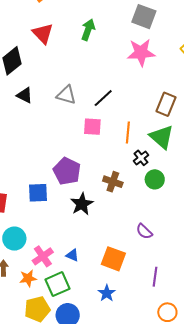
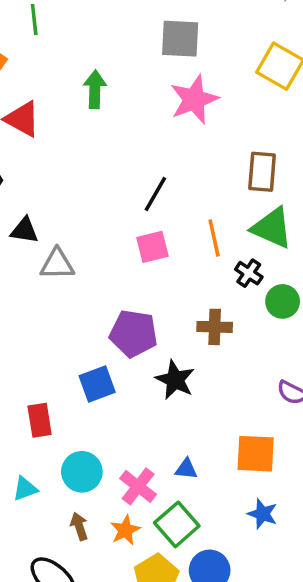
gray triangle: (66, 95) -> (57, 264), moved

